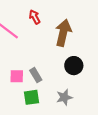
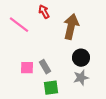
green square: (31, 97) -> (51, 88), moved
gray star: (64, 97) -> (81, 78), moved

